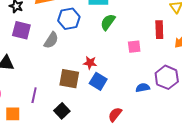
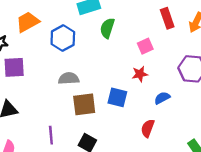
gray semicircle: (51, 40) -> (69, 78), moved, turned -108
red star: (90, 63) -> (140, 74), moved
blue semicircle: (143, 88) -> (162, 98), moved

